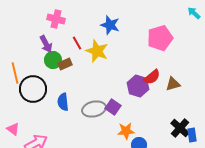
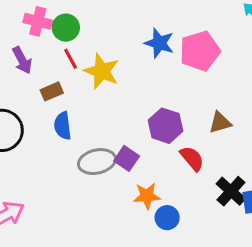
blue star: (110, 25) -> (159, 43), moved
green circle: (53, 60) -> (66, 28), moved
red semicircle: (152, 77) -> (192, 158), moved, turned -90
blue semicircle: (63, 102) -> (63, 126), moved

